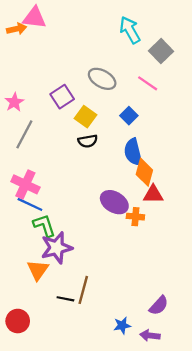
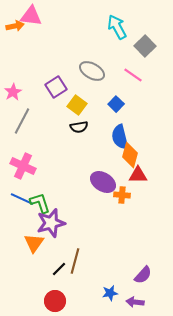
blue line: (30, 204) -> (22, 199), moved
black line: (65, 299) -> (59, 269), turned -56
red circle: (18, 321) -> (55, 301), moved

